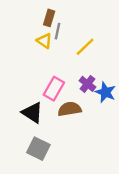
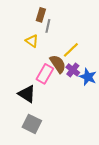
yellow triangle: (44, 41) -> (32, 41), moved
yellow line: (85, 47) -> (71, 50), moved
brown semicircle: (70, 109) -> (58, 64), moved, turned 66

